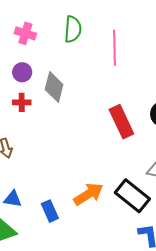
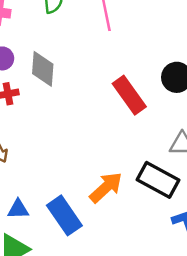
blue rectangle: (50, 211) -> (64, 215), size x1.5

